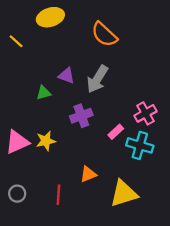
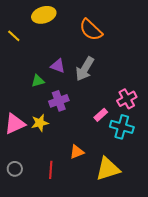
purple cross: (81, 116) -> (59, 101), moved

